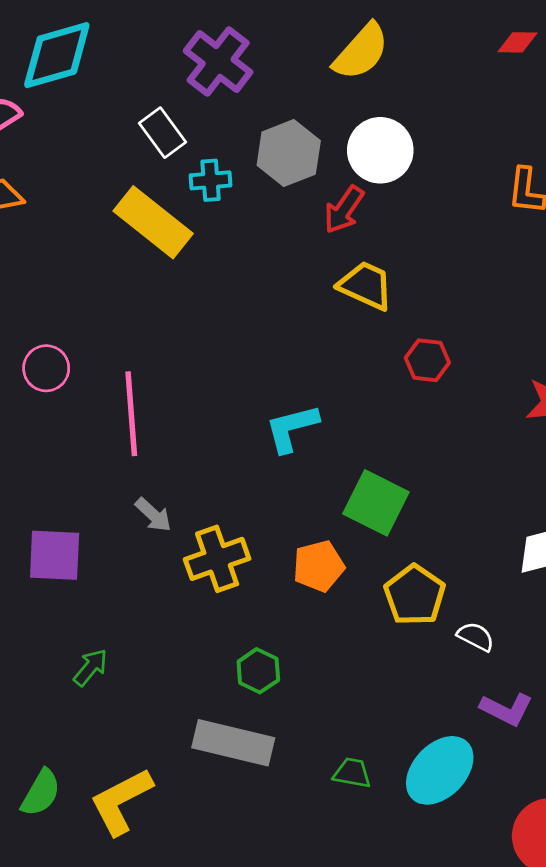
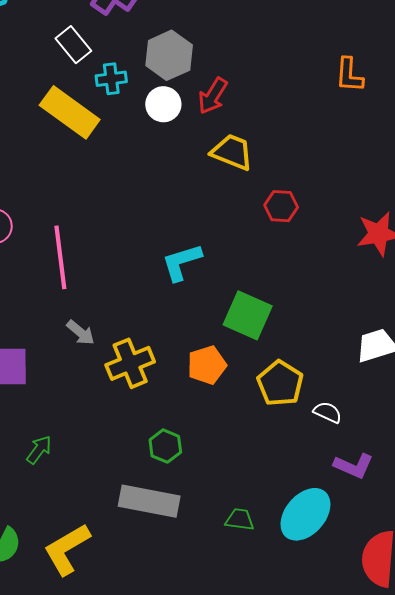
white circle: (380, 150) -> (163, 104), moved, size x0.7

